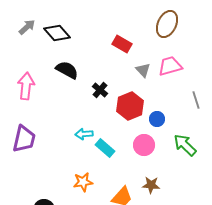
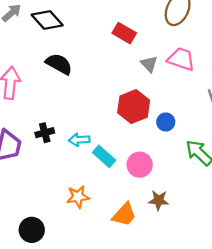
pink trapezoid: (170, 66) -> (181, 59), turned 35
black cross: (100, 90) -> (45, 133), moved, turned 35
pink circle: (144, 145) -> (140, 165), moved

